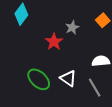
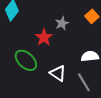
green ellipse: (39, 79) -> (26, 60), moved

